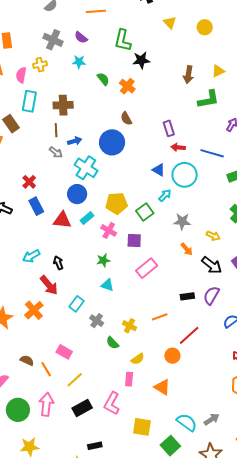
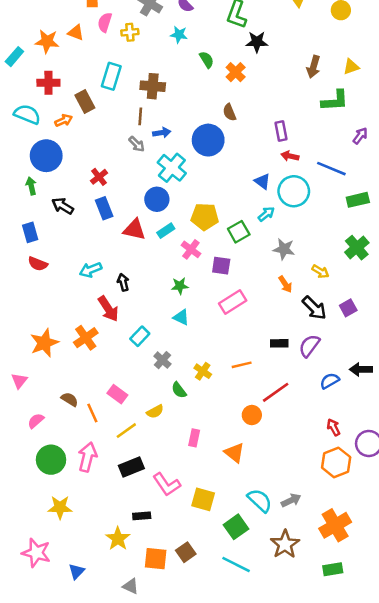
pink semicircle: (21, 75) -> (105, 22), moved
yellow semicircle: (138, 359) -> (155, 412), moved
pink L-shape: (112, 403) -> (167, 484), moved, turned -70

